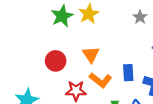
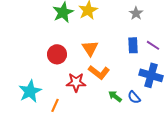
blue rectangle: (128, 73) -> (133, 45), moved

